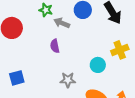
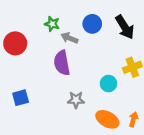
purple semicircle: (55, 46) -> (62, 63), size x1.6

